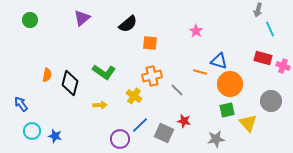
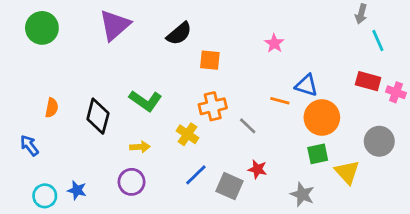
purple triangle: (82, 18) -> (115, 25), size x1.4
green circle: (30, 20) -> (42, 28), size x1.5
orange semicircle: (47, 75) -> (52, 108), moved
cyan circle: (32, 131) -> (45, 196), moved
purple circle: (120, 139) -> (132, 182), moved
gray star: (216, 139) -> (302, 194), turned 30

